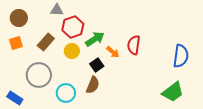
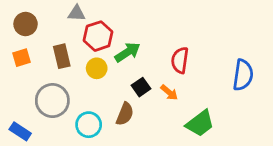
brown rectangle: (46, 42) -> (62, 56), turned -54
orange arrow: (113, 52) -> (169, 92), moved
black square: (97, 65) -> (141, 87), moved
green trapezoid: (173, 92) -> (200, 123), moved

